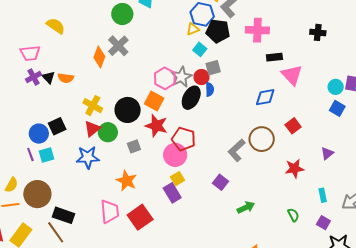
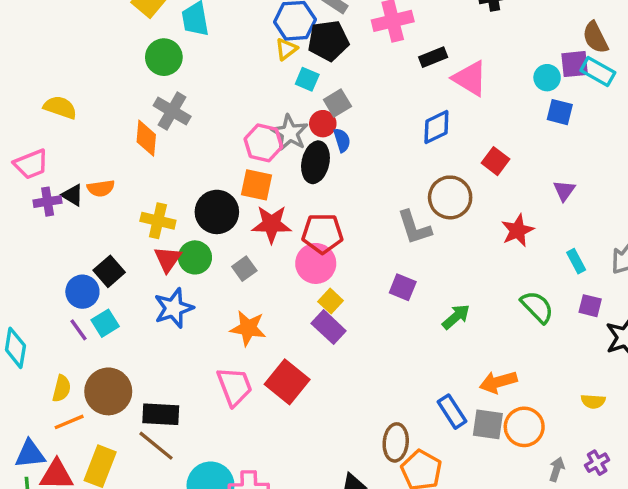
purple cross: (33, 77) -> (48, 202), turned 35
gray L-shape: (237, 150) -> (414, 227), turned -50
green semicircle: (293, 215) -> (537, 307), size x1.5

